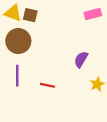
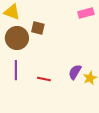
brown square: (30, 15) -> (38, 28), moved
purple semicircle: (81, 59) -> (75, 72), moved

